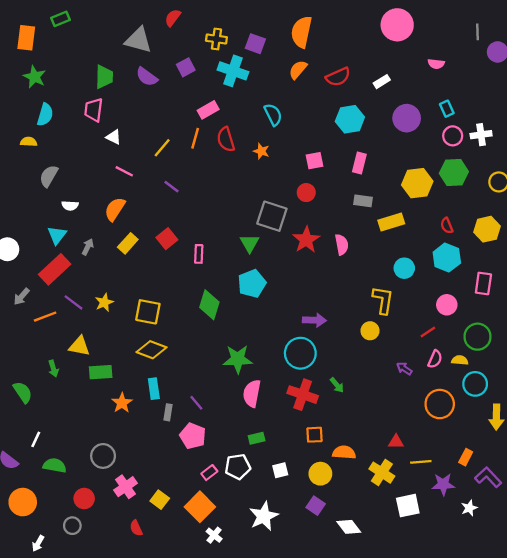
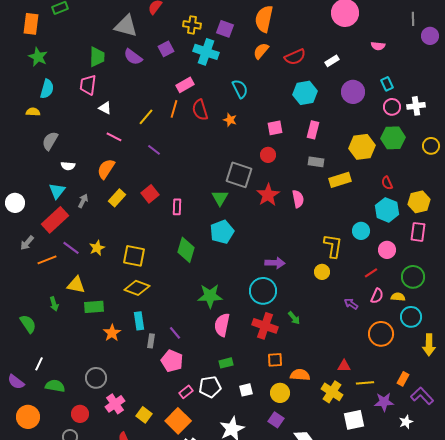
yellow hexagon: (487, 229) -> (419, 202), moved
cyan circle: (404, 268) -> (361, 231), moved

